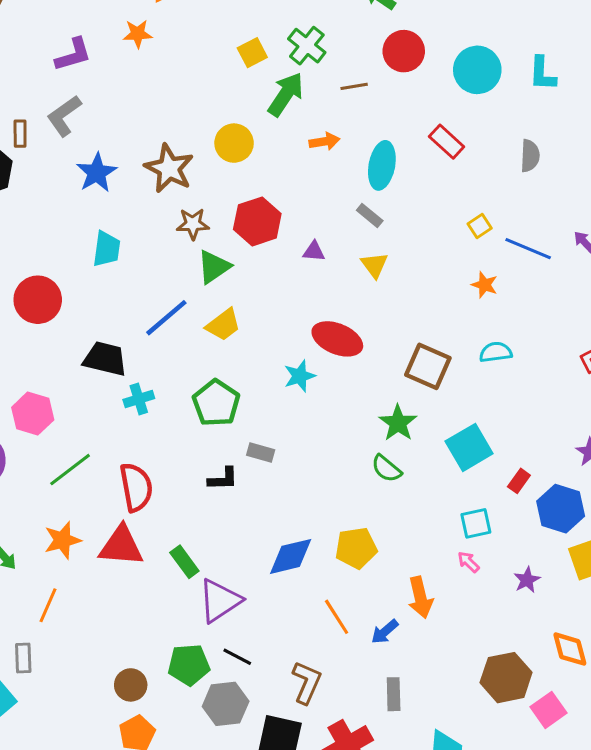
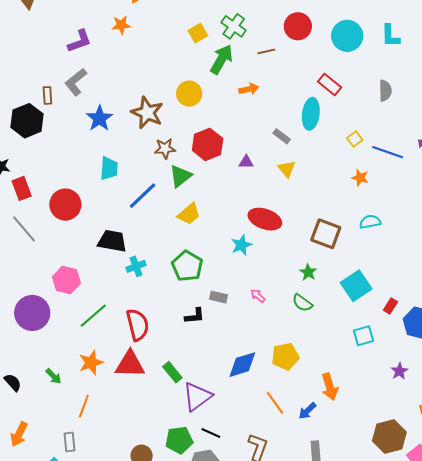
cyan ellipse: (382, 165) -> (311, 114), moved
blue line: (166, 318) -> (143, 196), moved
green star: (398, 423) -> (308, 272), size x0.7
pink arrow: (469, 562) -> (258, 296), moved

